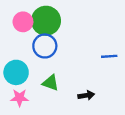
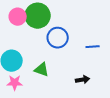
blue circle: (45, 46) -> (58, 38), moved
black arrow: (86, 95) -> (83, 80), moved

